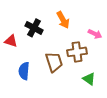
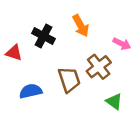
brown cross: (77, 52) -> (99, 67), turned -30
blue semicircle: (24, 71) -> (31, 91), turned 72

